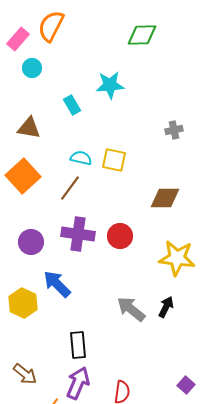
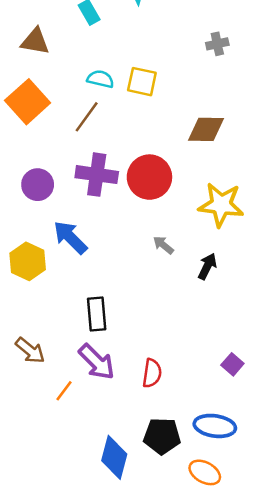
red circle: (120, 236) -> (149, 177), size x1.4
gray arrow: (131, 309) -> (163, 245), moved, size x0.6
purple arrow: (78, 383) -> (97, 362), turned 112

